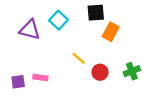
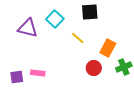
orange rectangle: (111, 32) -> (108, 48), moved
yellow line: (79, 58) -> (78, 38), moved

